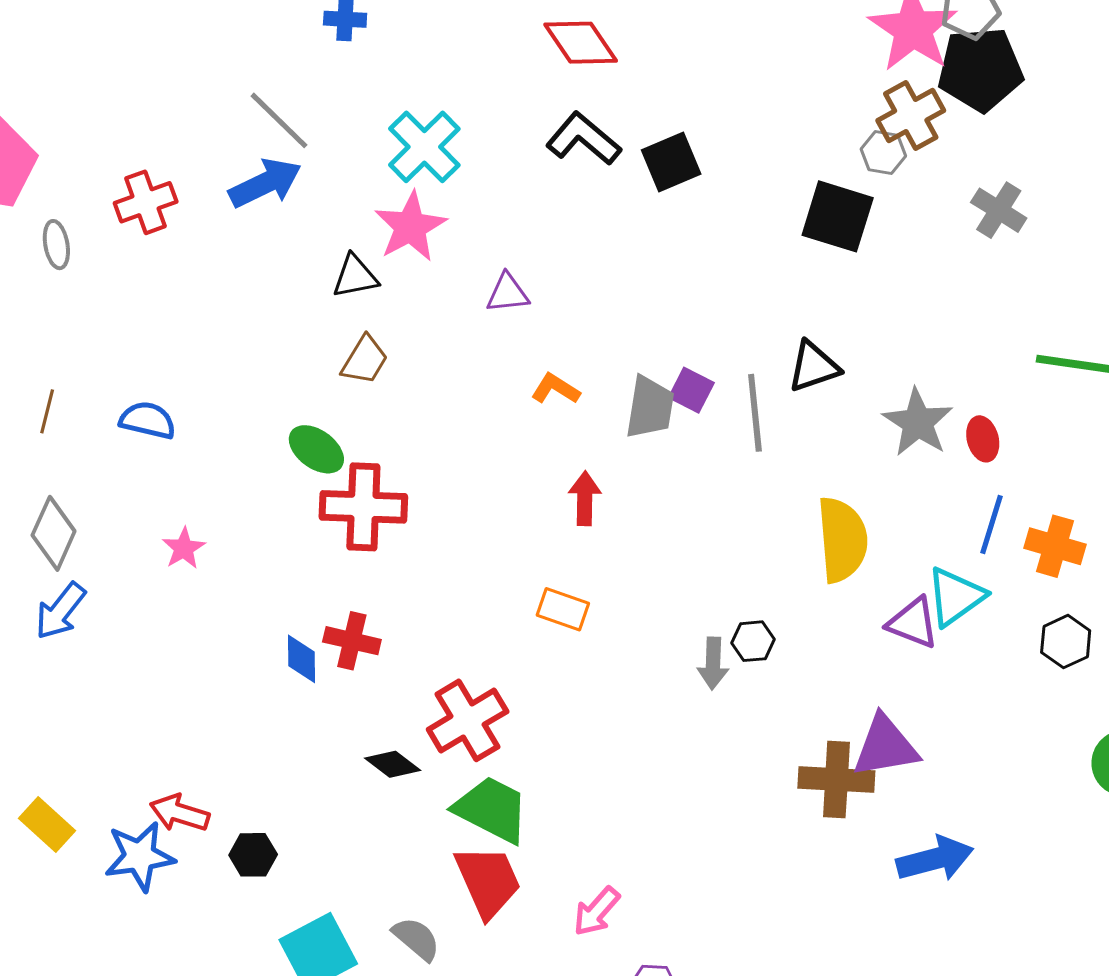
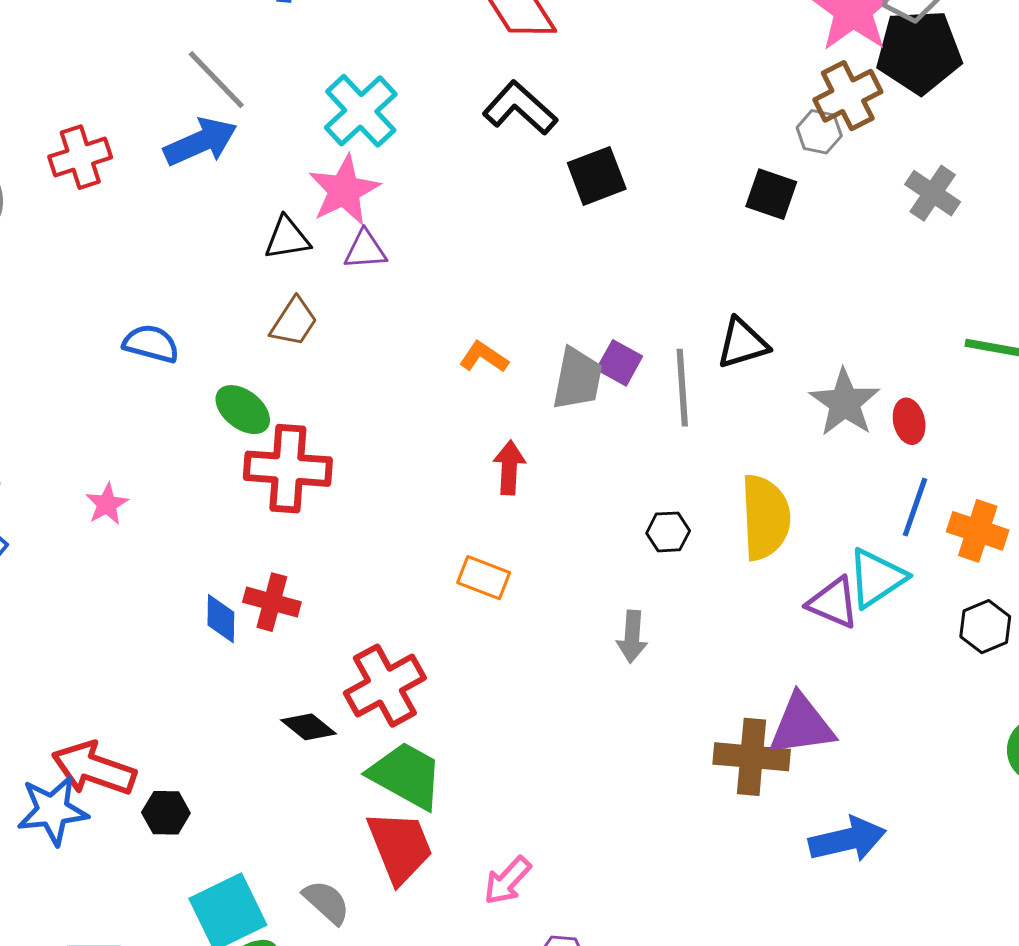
black square: (671, 162) -> (597, 176), moved
black square: (838, 216) -> (771, 194), size x0.7
purple triangle: (508, 293) -> (365, 250), moved
blue semicircle: (148, 420) -> (151, 344), moved
black hexagon: (753, 641) -> (668, 532), moved
red arrow: (179, 813) -> (94, 769), size x1.4

